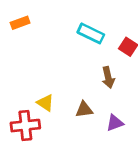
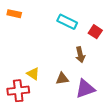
orange rectangle: (20, 23) -> (14, 14), turned 32
purple triangle: (115, 123) -> (85, 89), size x1.5

